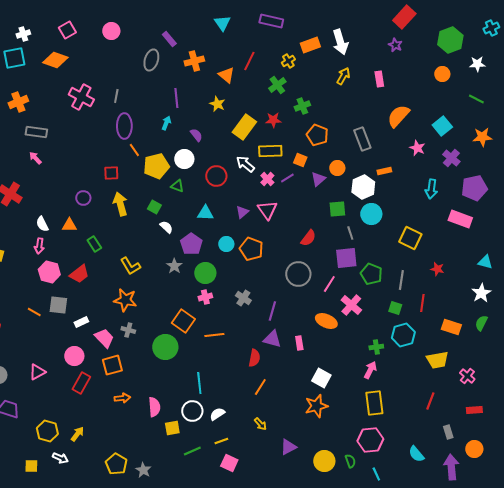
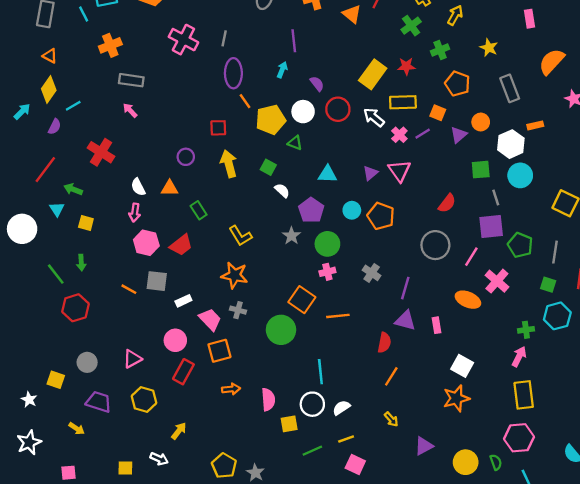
yellow arrow: (343, 76) -> (455, 15), moved
yellow star: (217, 104) -> (489, 48), moved
red circle: (216, 176) -> (338, 109), moved
yellow hexagon: (47, 431) -> (144, 400), moved

